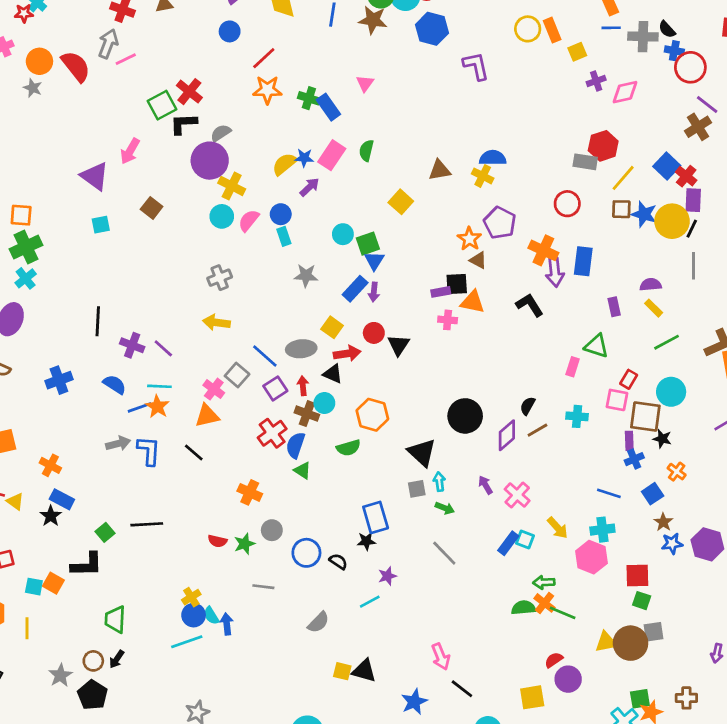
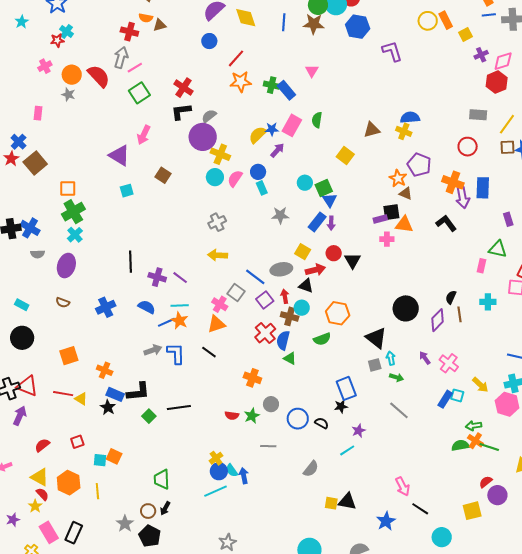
green square: (162, 105) -> (139, 93), moved
red hexagon: (603, 146) -> (497, 82), moved
brown line: (537, 430) -> (460, 314), turned -63
black L-shape: (87, 565) -> (138, 392), moved

